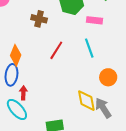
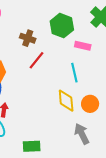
red line: (56, 50) -> (36, 60), moved
yellow diamond: (86, 101) -> (66, 101), moved

